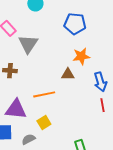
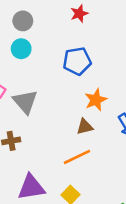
orange line: (44, 94) -> (77, 157), moved

